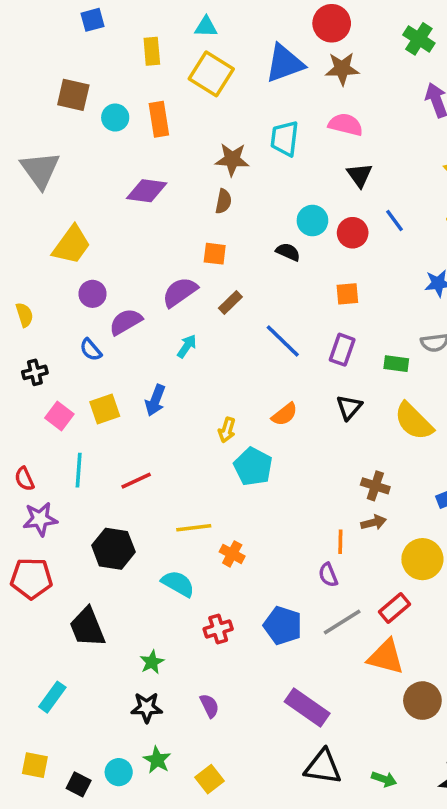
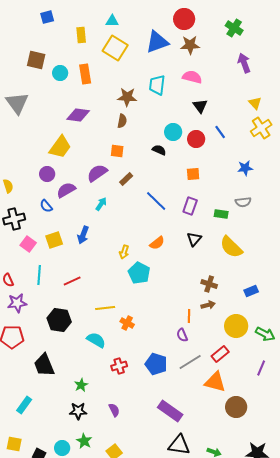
yellow trapezoid: (72, 245) -> (60, 147), moved
black cross: (35, 372) -> (14, 219), size x1.5

